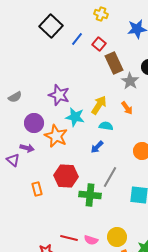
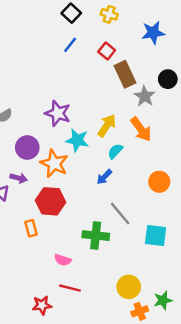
black square: (51, 26) -> (71, 13), moved, size x0.7
blue line: (77, 39) -> (70, 45), moved
orange arrow: (127, 108) -> (141, 129), size x1.5
cyan semicircle: (106, 126) -> (115, 151), turned -56
red hexagon: (66, 176) -> (50, 201), moved
gray line: (110, 177) -> (120, 214), turned -70
pink semicircle: (91, 240) -> (63, 260), moved

